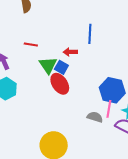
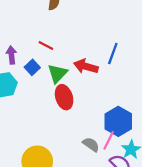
red arrow: (70, 52) -> (86, 66), size x1.5
blue square: (61, 67) -> (32, 67), moved

